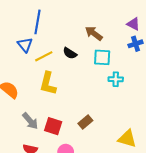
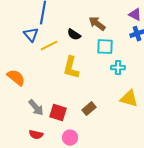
black semicircle: (70, 53) -> (74, 35), moved
yellow L-shape: (48, 83) -> (71, 68), moved
yellow triangle: (127, 139) -> (129, 99), moved

